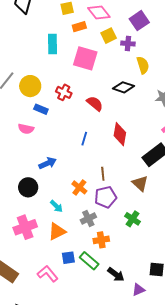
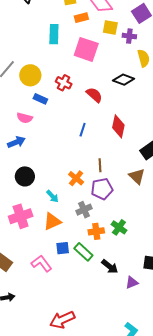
yellow square: (109, 36) -> (110, 27), turned 35
blue arrow: (48, 163) -> (16, 142), moved
green cross: (133, 219) -> (119, 227), moved

